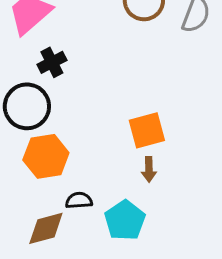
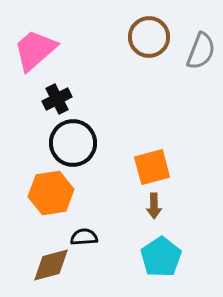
black circle: (27, 106) -> (73, 143), moved
cyan pentagon: (125, 220) -> (161, 257), moved

